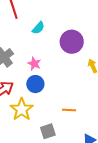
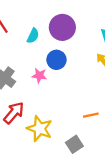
purple circle: (72, 42) -> (62, 27), moved
blue circle: (35, 84) -> (56, 60), moved

